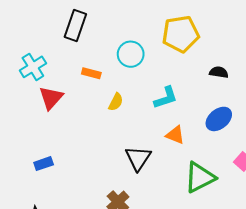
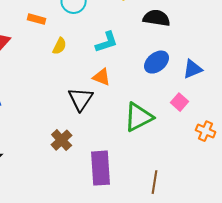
black semicircle: (219, 72) -> (157, 18), size x1.5
orange triangle: (175, 135) -> (102, 77), moved

